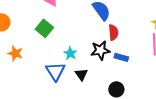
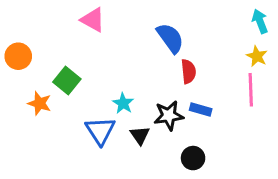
green square: (44, 28) -> (67, 81), moved
black star: (100, 50) -> (169, 116), moved

